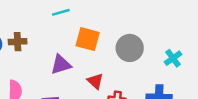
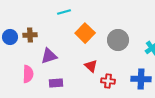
orange square: (88, 39) -> (85, 33), turned 30
purple triangle: (61, 65) -> (49, 56), moved

